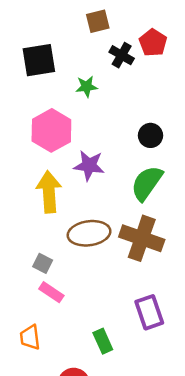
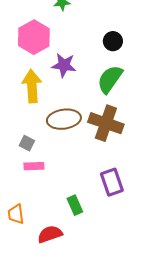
pink rectangle: (51, 292) -> (34, 166), turned -36
orange trapezoid: (30, 337) -> (16, 214), moved

